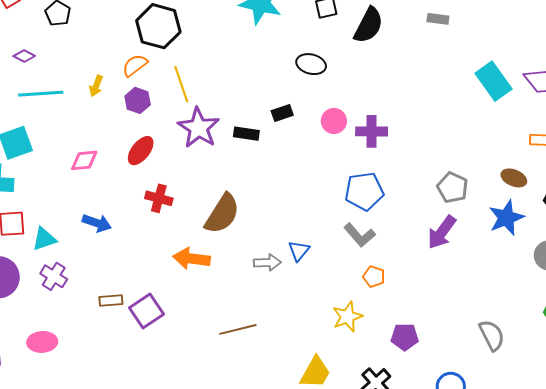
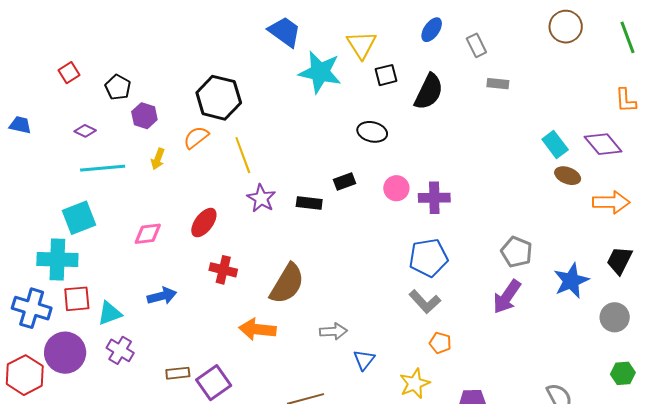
cyan rectangle: (494, 81) -> (555, 144), size x0.7
purple hexagon: (138, 100) -> (144, 116), moved
purple star: (199, 128) -> (261, 198), size x0.7
brown ellipse: (514, 178) -> (568, 176), moved
blue arrow: (97, 223) -> (162, 296), turned -32
blue triangle: (299, 251) -> (364, 360), moved

